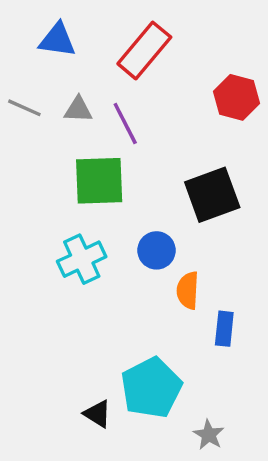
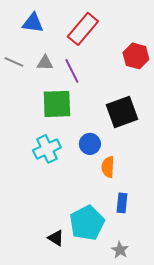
blue rectangle: (224, 329) -> (122, 203), moved

